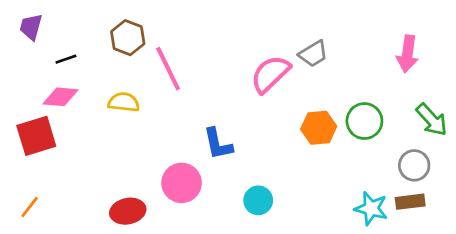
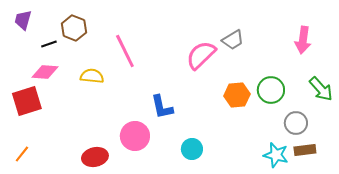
brown hexagon: (128, 38) -> (74, 28), moved
gray circle: (414, 165) -> (296, 123), moved

